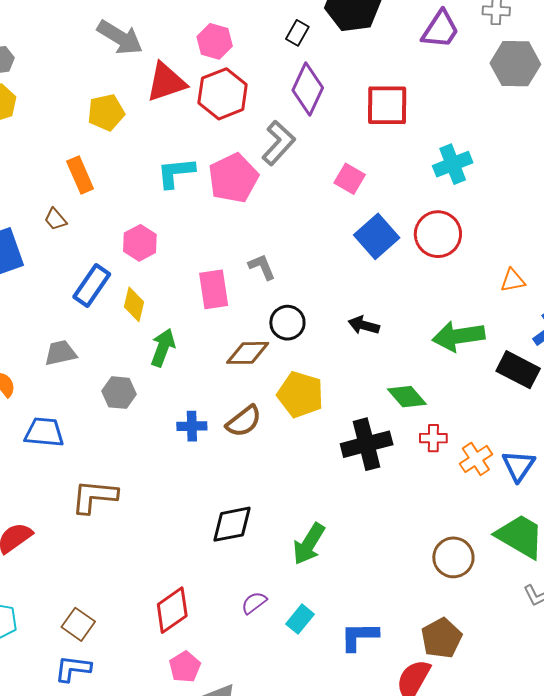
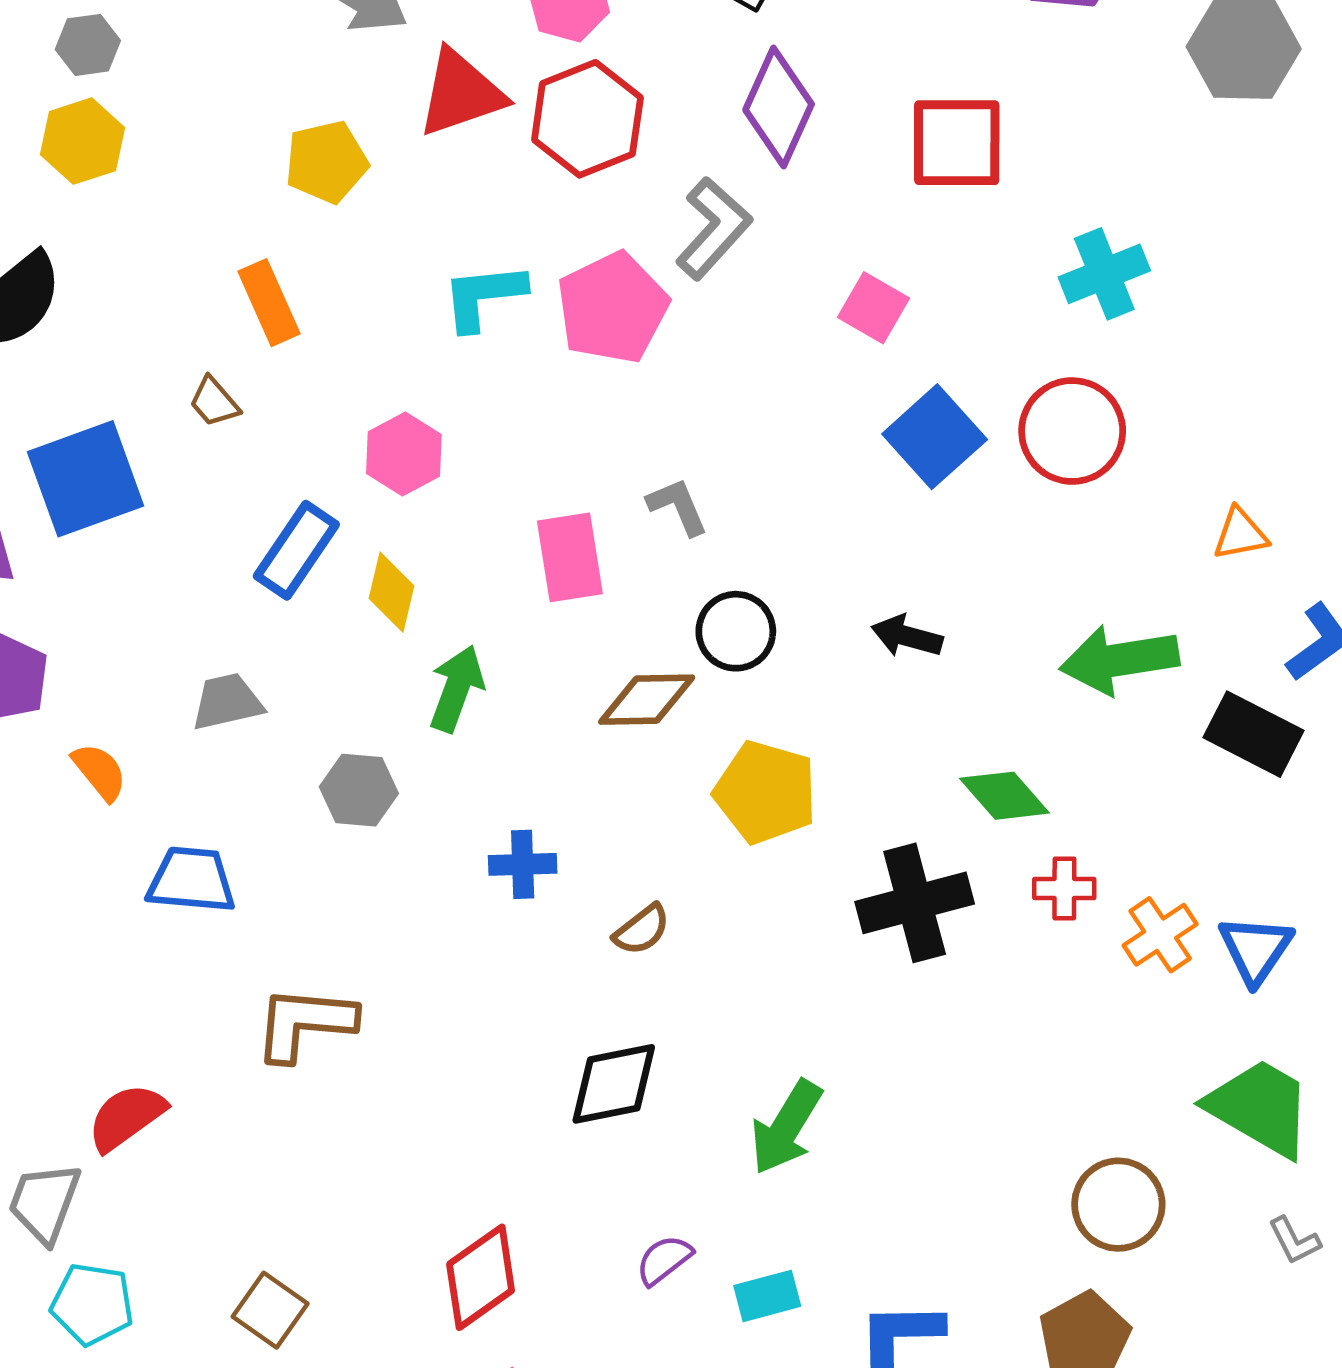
brown semicircle: (244, 421) -> (642, 930), moved, size x0.7
brown circle: (453, 557) -> (1118, 1205), moved
cyan rectangle: (300, 619) -> (767, 1296), turned 36

